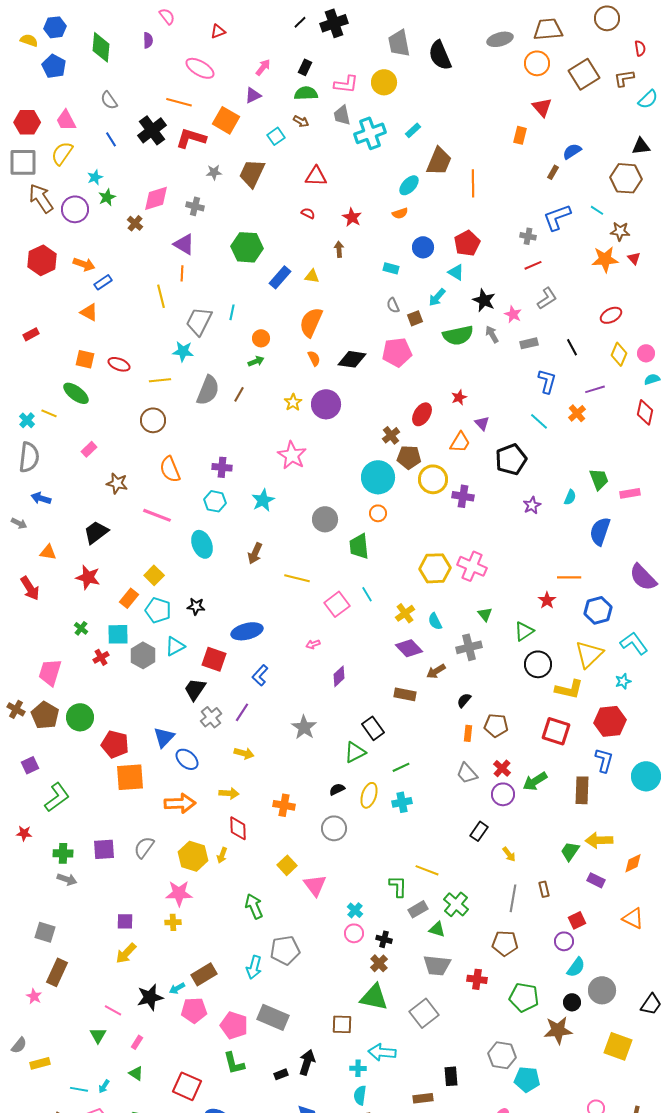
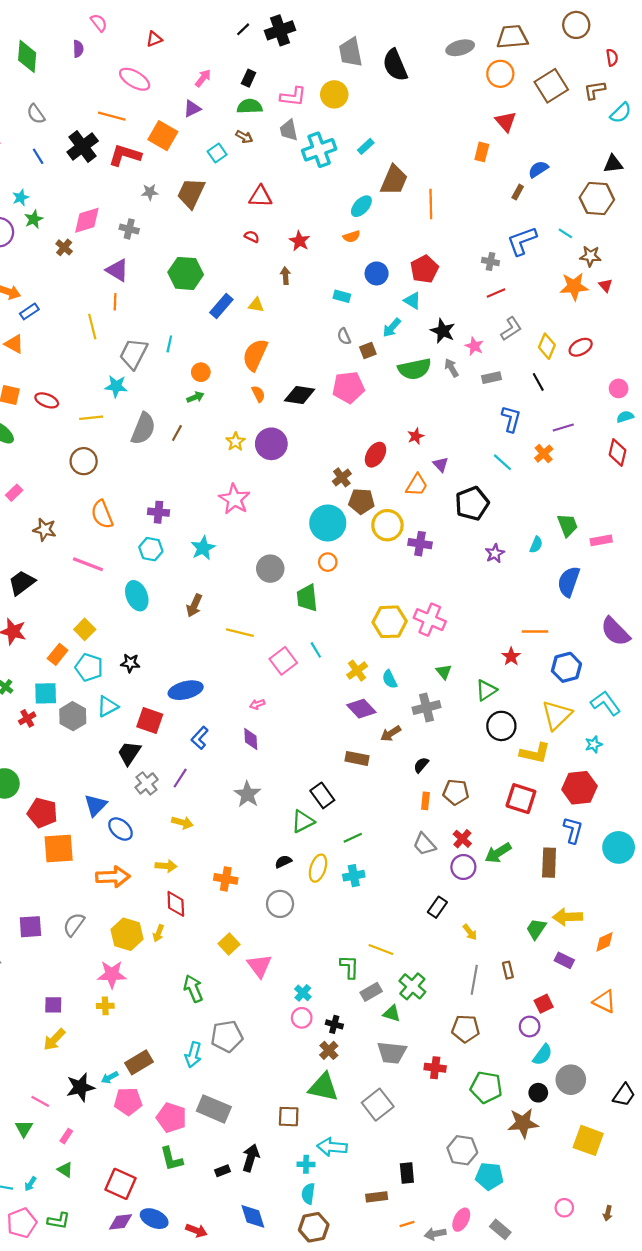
yellow diamond: (619, 354) -> (547, 346), moved
purple diamond: (339, 676) -> (251, 739), moved, turned -50

